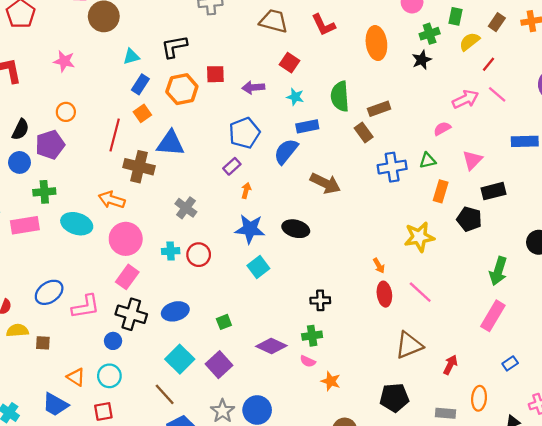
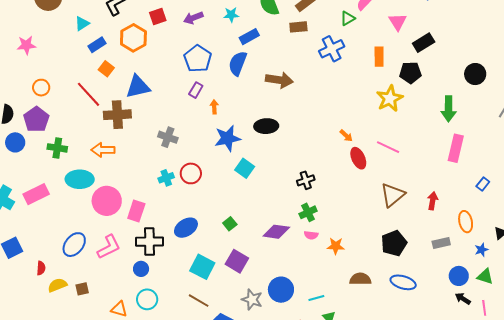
blue rectangle: (140, 84) -> (97, 45), turned 42
brown rectangle: (364, 132) -> (298, 27), turned -42
red line: (115, 135) -> (88, 94), turned -40
green triangle: (428, 160) -> (348, 18), moved
green cross: (44, 192) -> (57, 148), moved, turned 30
yellow star: (419, 237) -> (390, 99), moved
pink circle: (126, 239) -> (107, 201), moved

